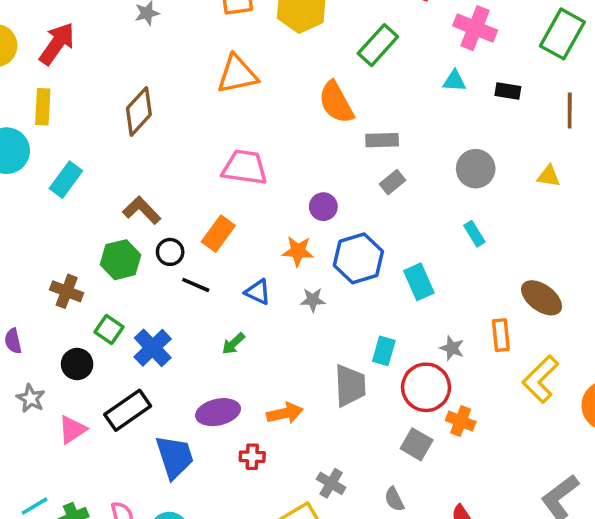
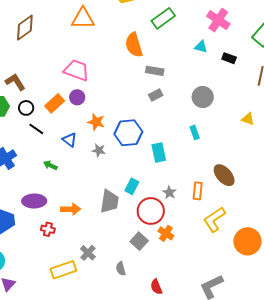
yellow triangle: (549, 176) -> (248, 119), moved
purple circle: (323, 207) -> (77, 97), moved
green arrow: (233, 344) -> (50, 165), turned 56

